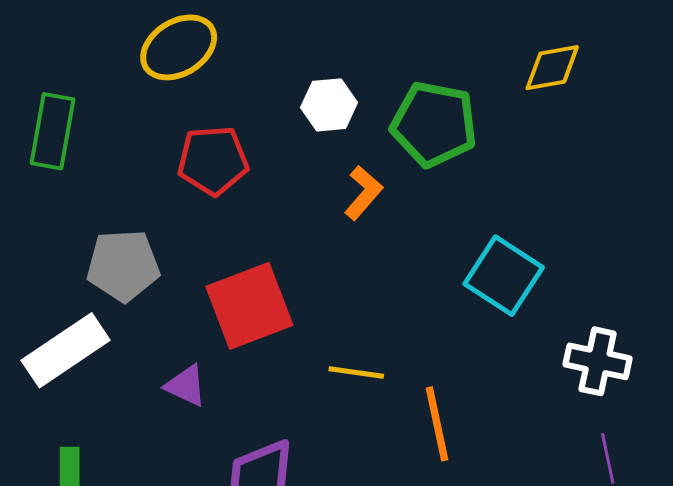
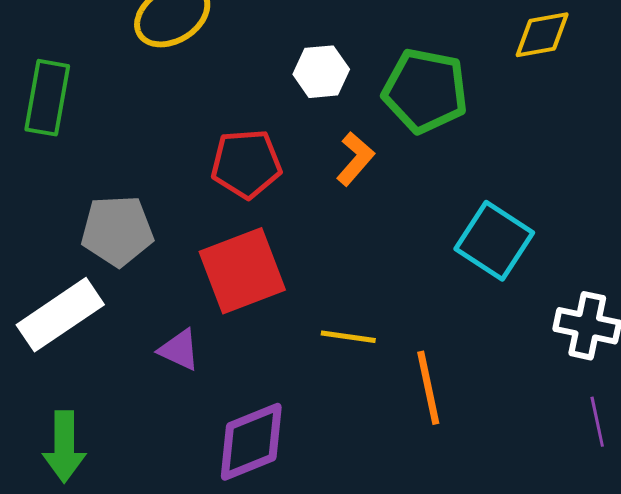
red pentagon: (213, 160) -> (246, 164), moved

